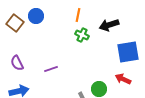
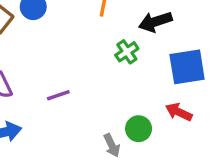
green cross: (82, 35) -> (127, 52), moved, turned 32

